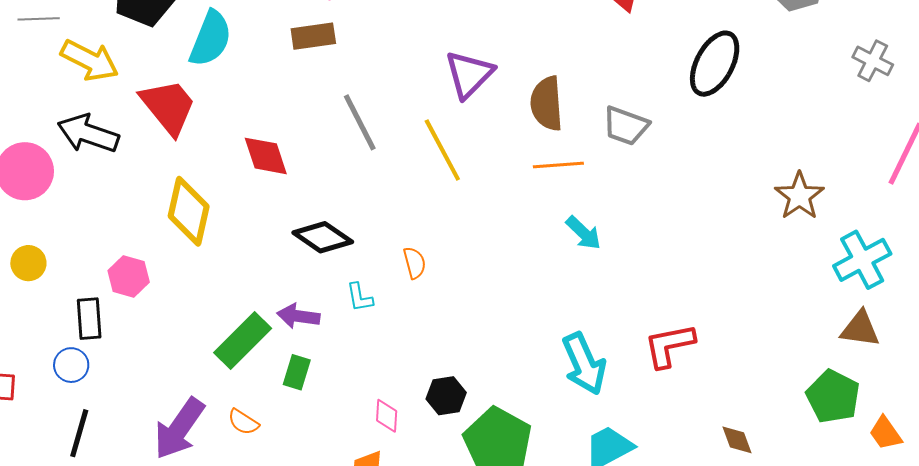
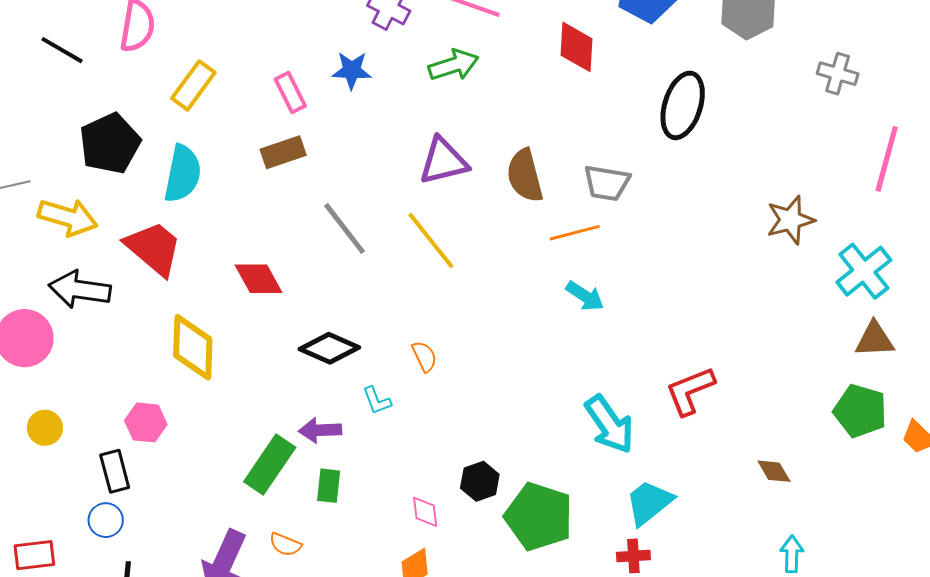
purple triangle: (469, 74) -> (443, 161), turned 42
orange line: (558, 165) -> (575, 233), moved
brown star: (799, 196) -> (790, 220), turned 30

